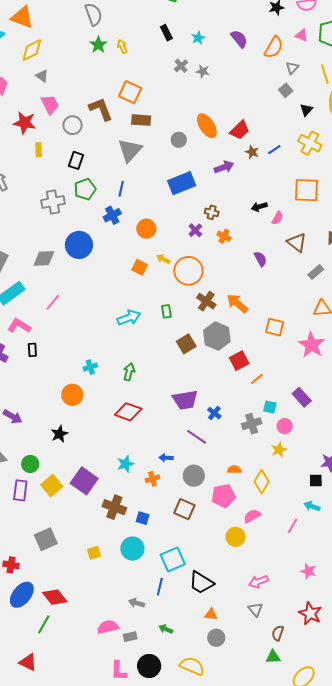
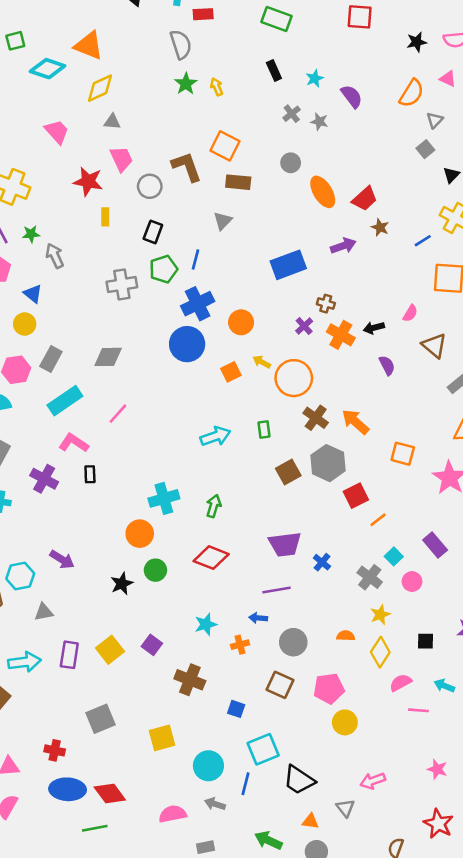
purple semicircle: (239, 39) -> (352, 96), moved
gray triangle: (42, 76) -> (112, 122), turned -32
gray circle: (179, 140) -> (291, 163), moved
gray triangle: (130, 150) -> (223, 221), size x0.6
blue line: (274, 150) -> (423, 241), moved
blue line: (121, 189) -> (196, 259), moved
black arrow: (259, 207) -> (374, 328), moved
blue cross: (112, 215) -> (198, 304), size x1.4
orange cross: (224, 236) -> (341, 335), size x1.5
blue circle: (79, 245) -> (187, 344), moved
orange square: (140, 267) -> (231, 372), turned 35
cyan cross: (90, 367) -> (164, 498), size x1.6
cyan square: (270, 407) -> (394, 556), turned 32
gray cross: (252, 424) -> (370, 577), turned -36
purple line: (197, 437) -> (276, 590), moved, turned -45
yellow star: (279, 450) -> (380, 615), moved
green circle: (30, 464) -> (155, 570), moved
black square: (316, 480) -> (425, 641), moved
purple square: (84, 481) -> (152, 645), size x0.6
pink pentagon: (223, 496) -> (329, 688), moved
pink semicircle: (252, 516) -> (401, 683), moved
blue square: (143, 518) -> (236, 709), moved
pink line: (292, 526) -> (419, 710), turned 63
cyan circle: (132, 549) -> (208, 766), moved
yellow square: (94, 553) -> (162, 738), size x1.5
blue ellipse: (22, 595) -> (68, 789), turned 52
gray triangle: (255, 609) -> (345, 808), moved
green line: (44, 624) -> (95, 828), turned 48
pink semicircle: (108, 627) -> (173, 814), moved
green arrow: (166, 629) -> (268, 840), moved, size x1.5

